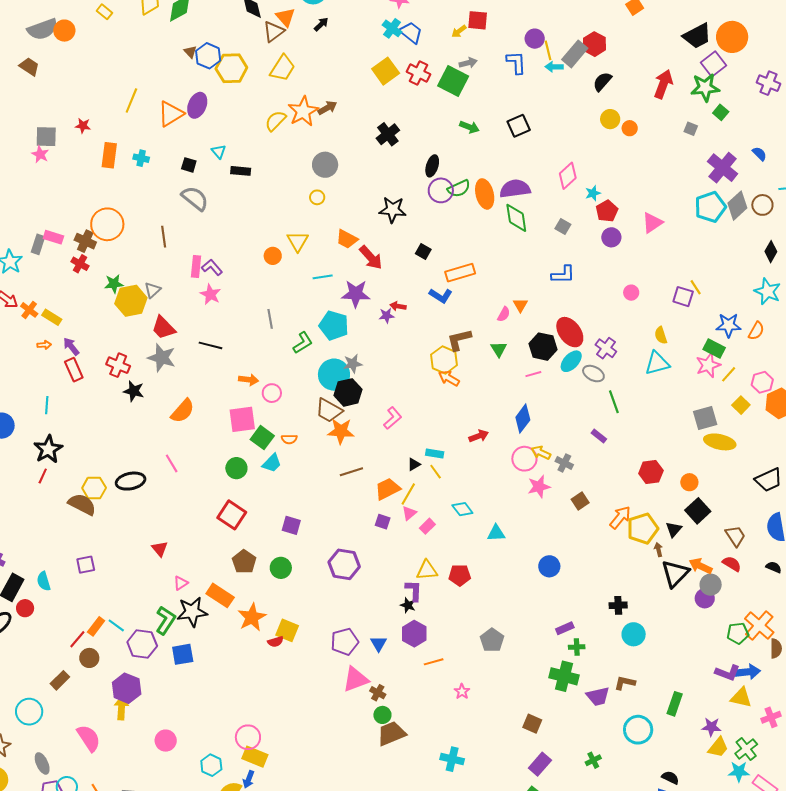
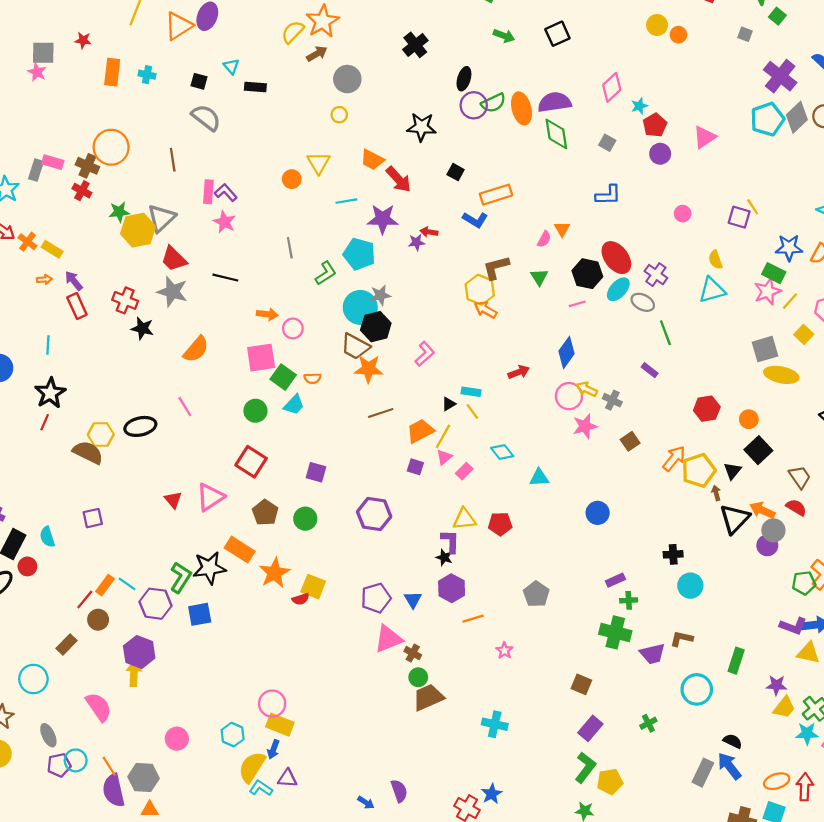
brown arrow: (327, 108) -> (317, 54), moved
gray triangle: (153, 290) -> (161, 218), size x1.6
pink triangle: (181, 583) -> (210, 497), moved, size x1.8
pink circle: (166, 741) -> (177, 739), moved

